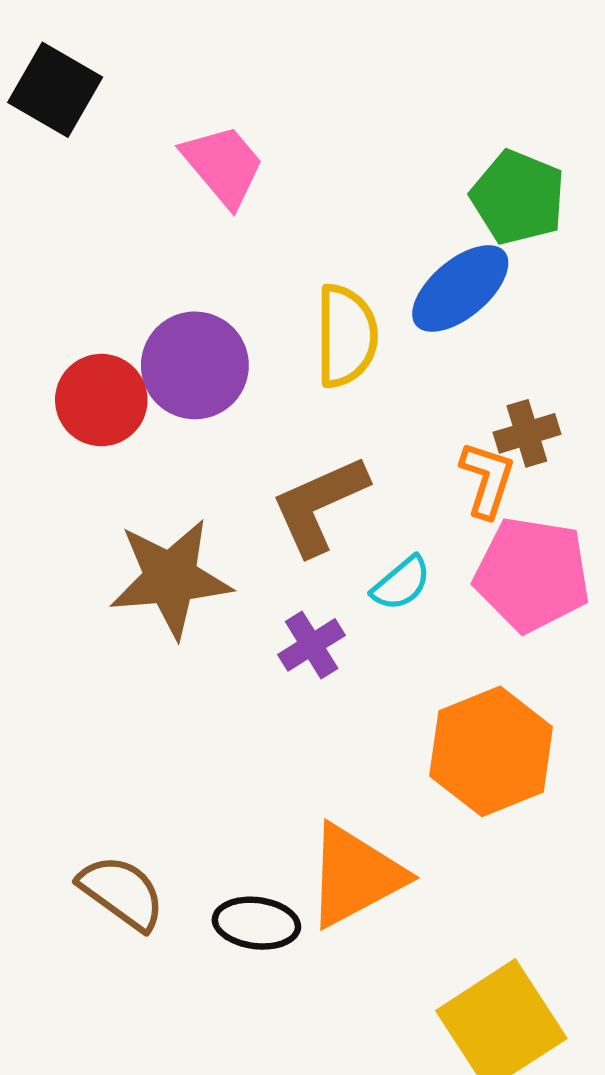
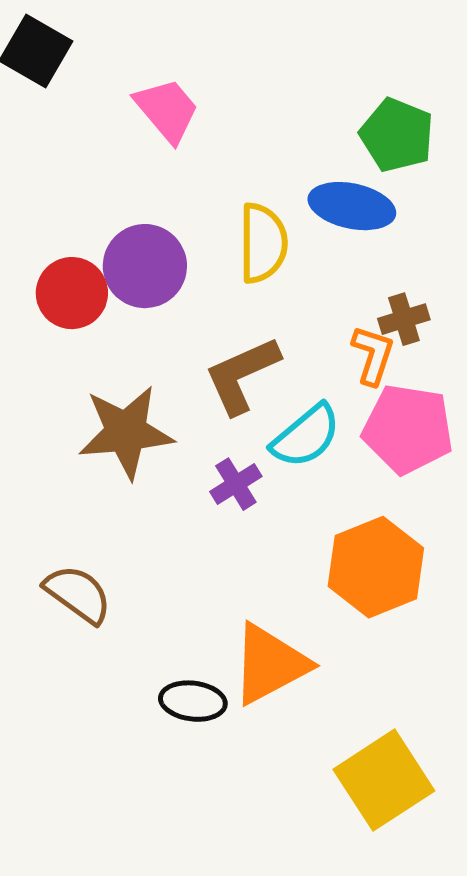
blue ellipse: (460, 288) -> (352, 206), turned 52
cyan semicircle: (401, 583) -> (306, 436), size x1.5
brown semicircle: (122, 892) -> (78, 594), moved

